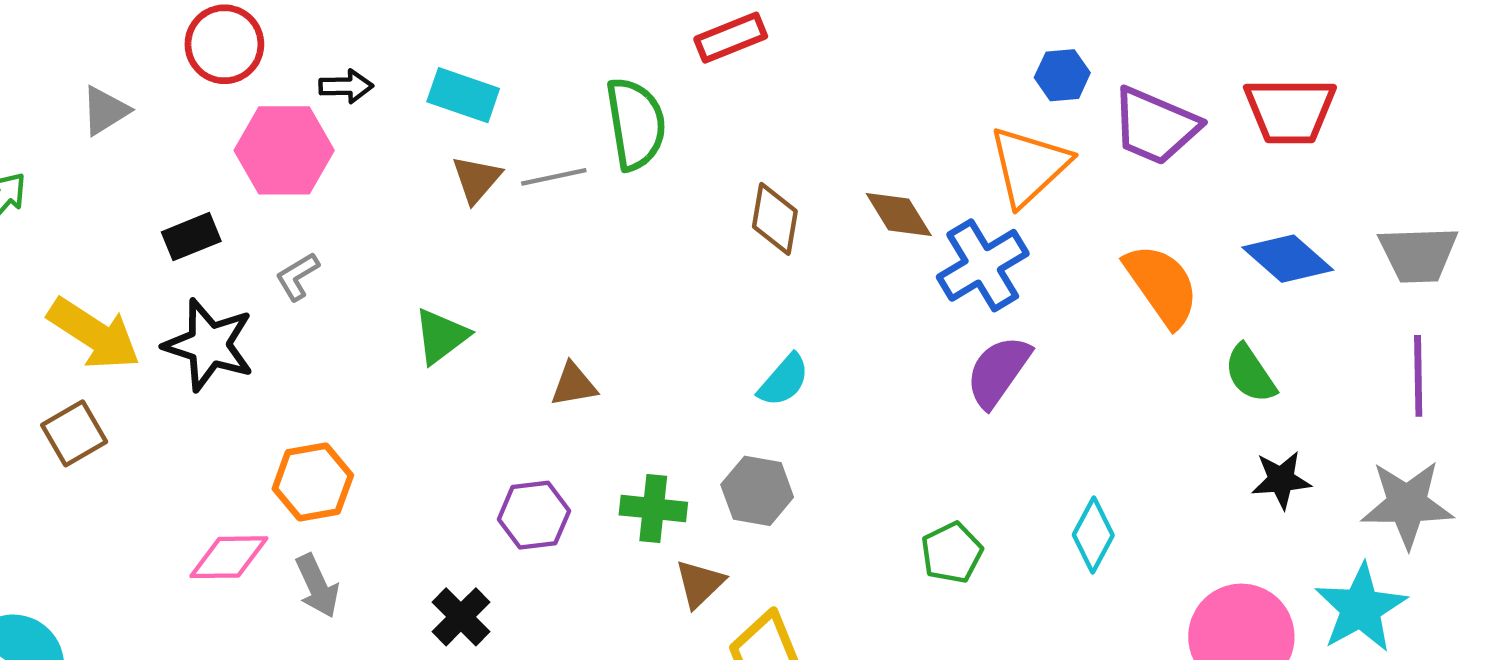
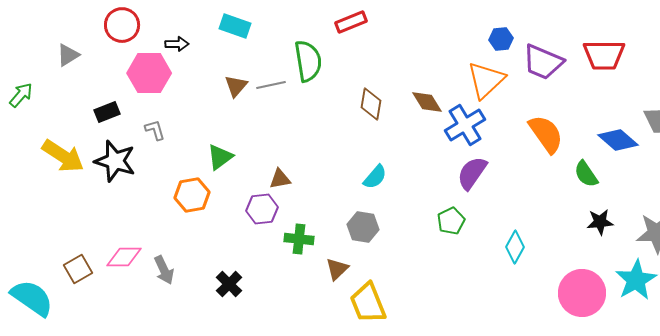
cyan rectangle: (463, 95) -> (235, 26), moved
blue diamond: (1288, 259) -> (618, 140), moved
gray L-shape: (297, 276) -> (155, 130), turned 105
brown square: (74, 433) -> (78, 269), moved
orange hexagon: (313, 482) -> (192, 195), moved
green cross: (653, 509) -> (299, 239), moved
purple hexagon: (534, 515) -> (262, 209), moved
green pentagon: (952, 553) -> (451, 221), moved

